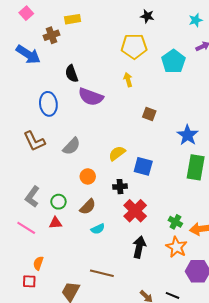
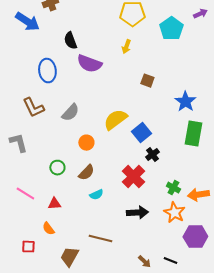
yellow arrow: (128, 80) -> (126, 47), turned -144
yellow semicircle: (117, 153) -> (115, 120), size x1.4
blue square: (143, 166) -> (141, 133), turned 36
black cross: (120, 187) -> (152, 155), moved, turned -32
gray L-shape: (32, 197) -> (18, 143), moved, turned 130
red triangle: (55, 223) -> (54, 204), moved
black arrow: (139, 247) -> (137, 213), turned 75
orange semicircle: (38, 263) -> (48, 229), moved, turned -56

